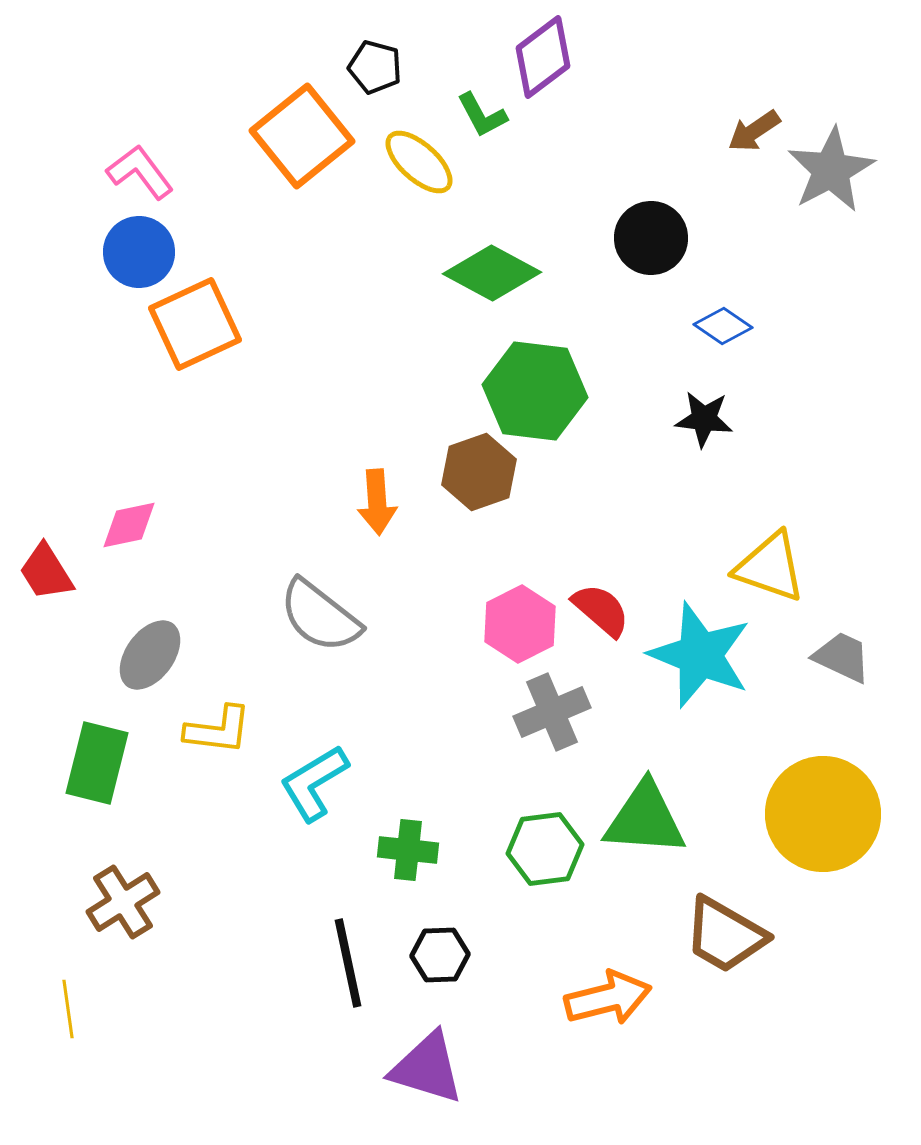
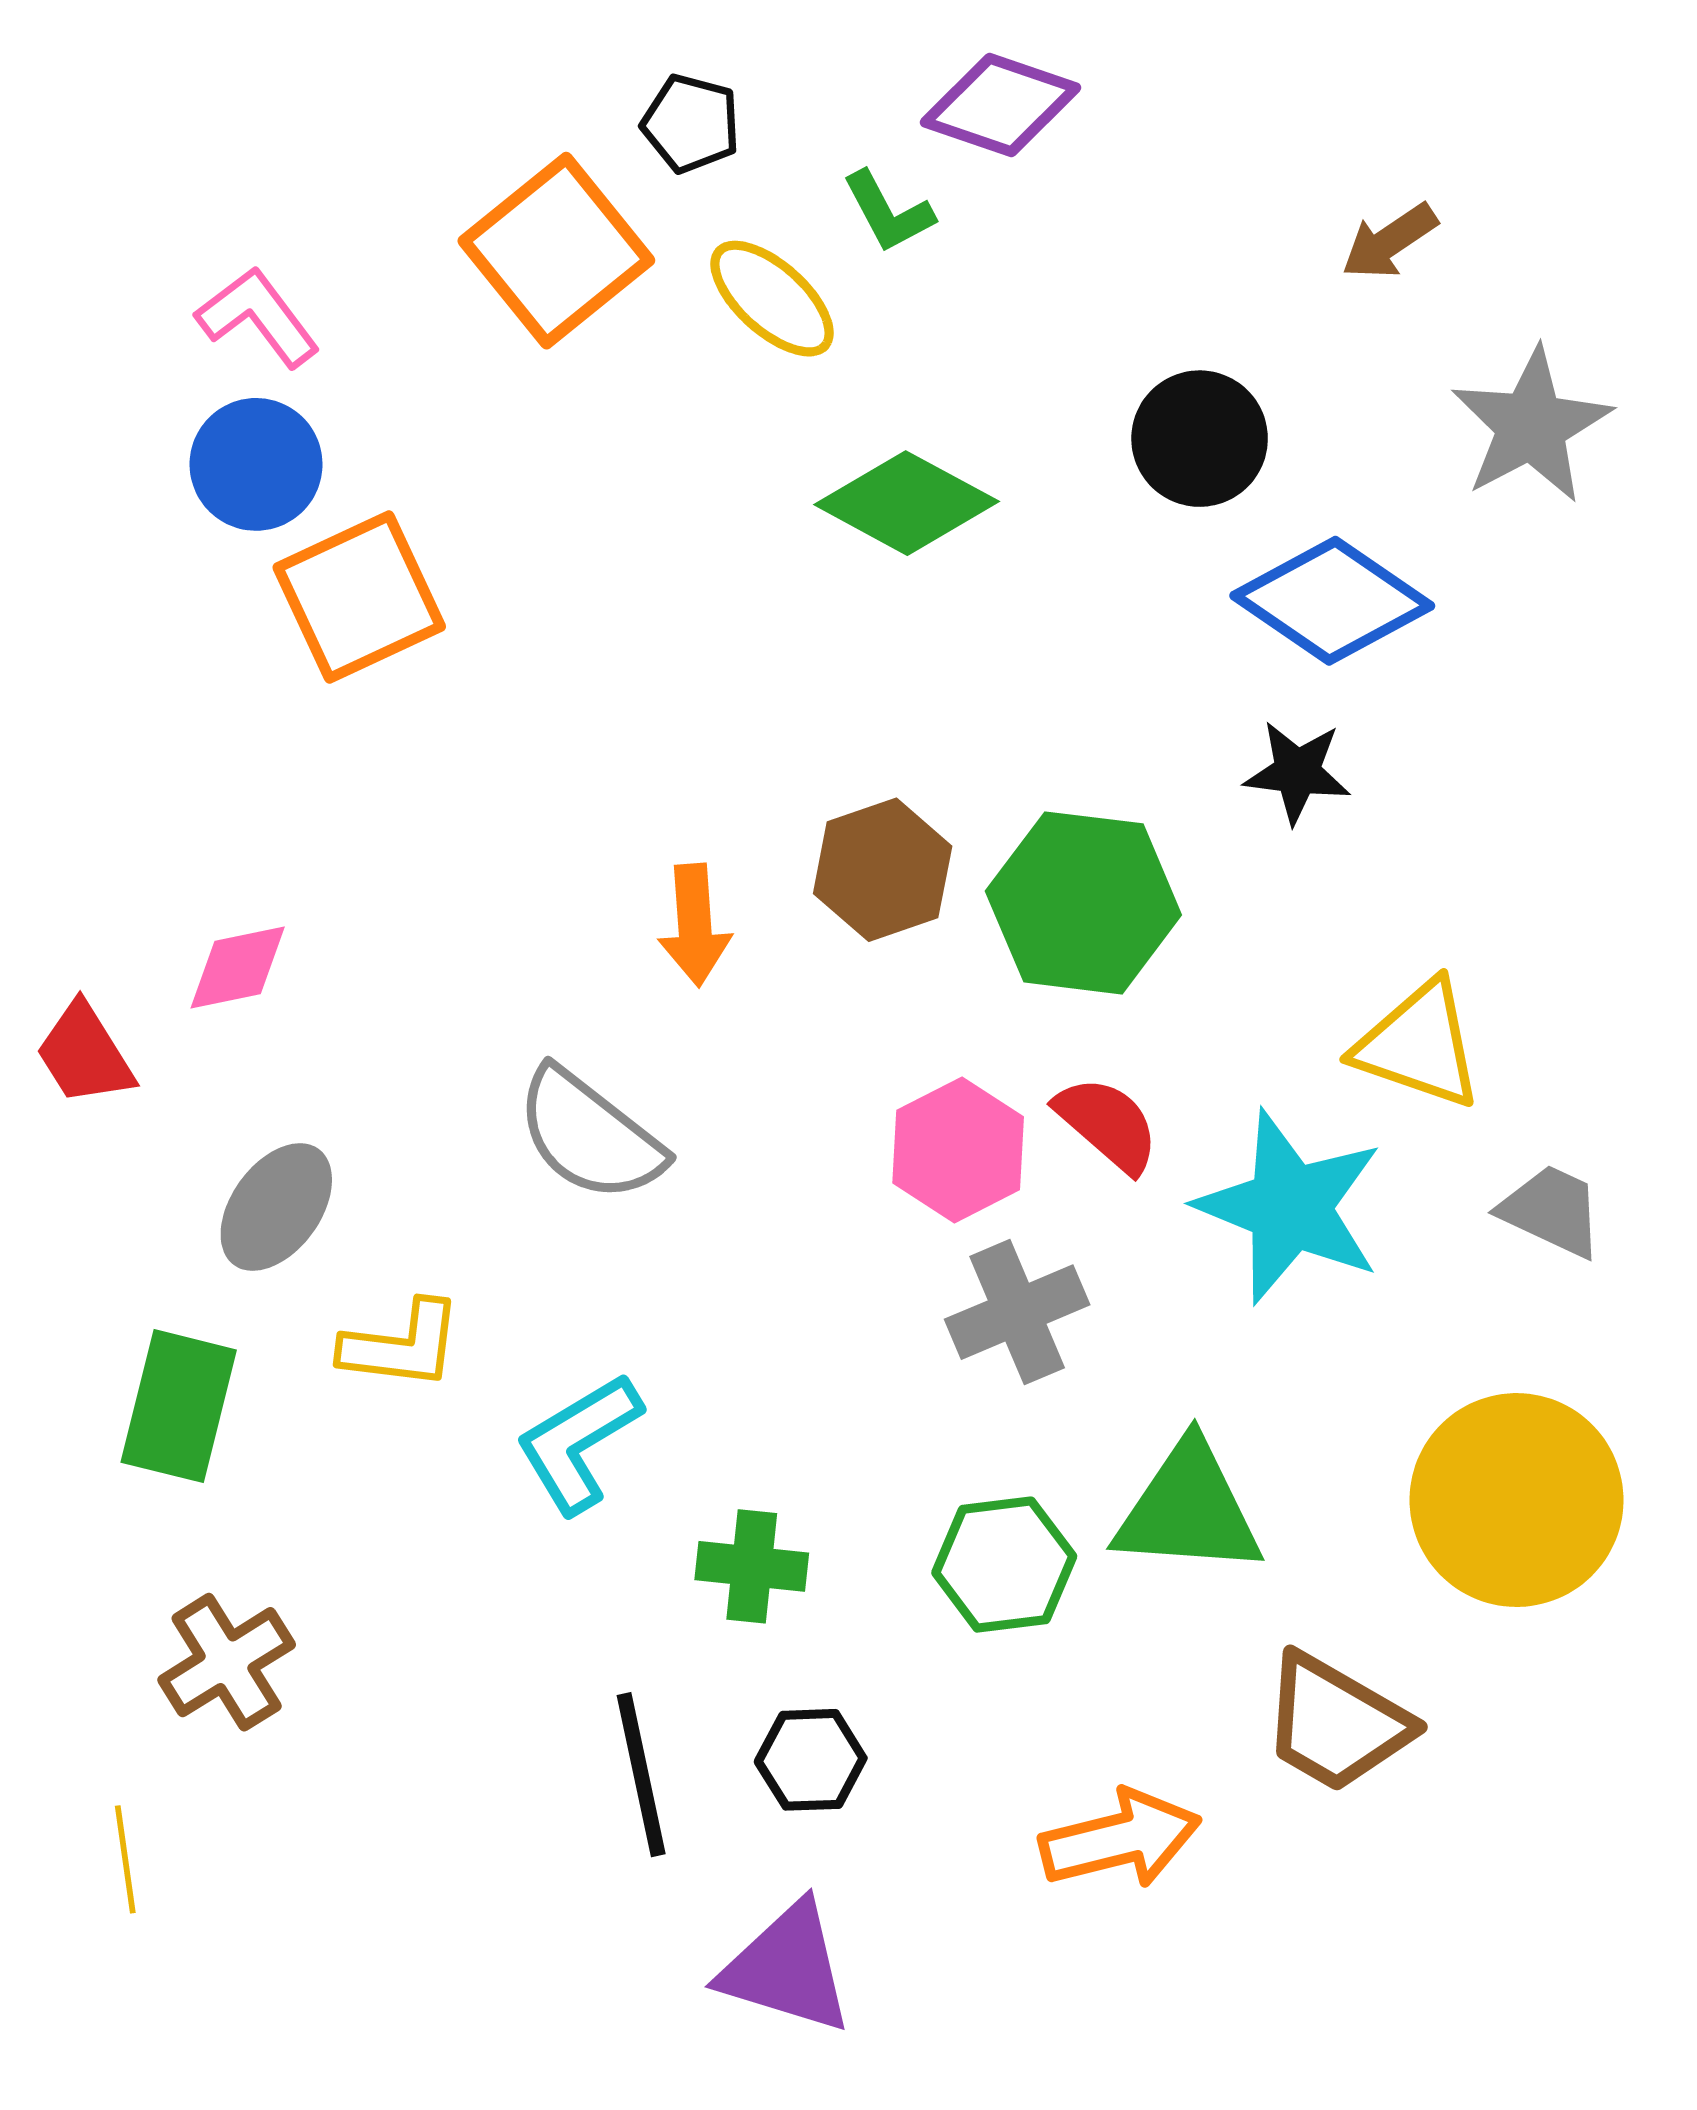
purple diamond: (543, 57) -> (1001, 105), turned 56
gray star: (831, 170) -> (1531, 426), moved
blue diamond: (723, 326) -> (1332, 601), size x1.8
green hexagon: (535, 391) -> (1083, 903), moved

